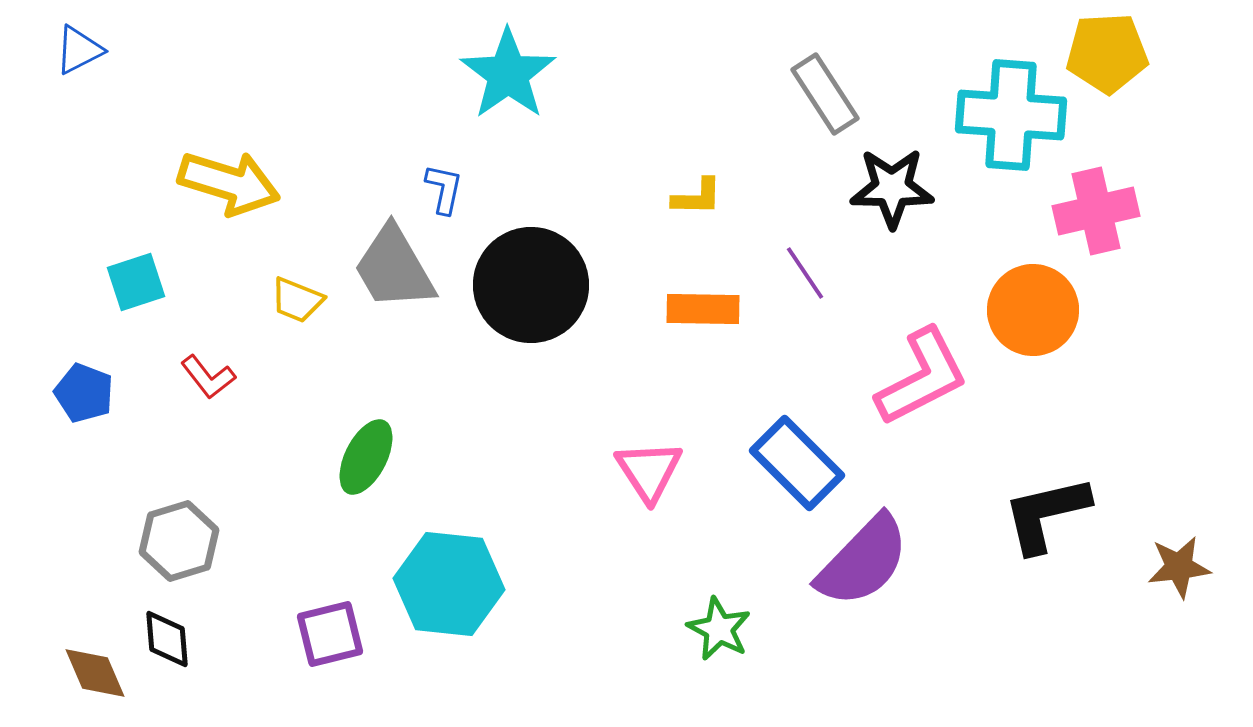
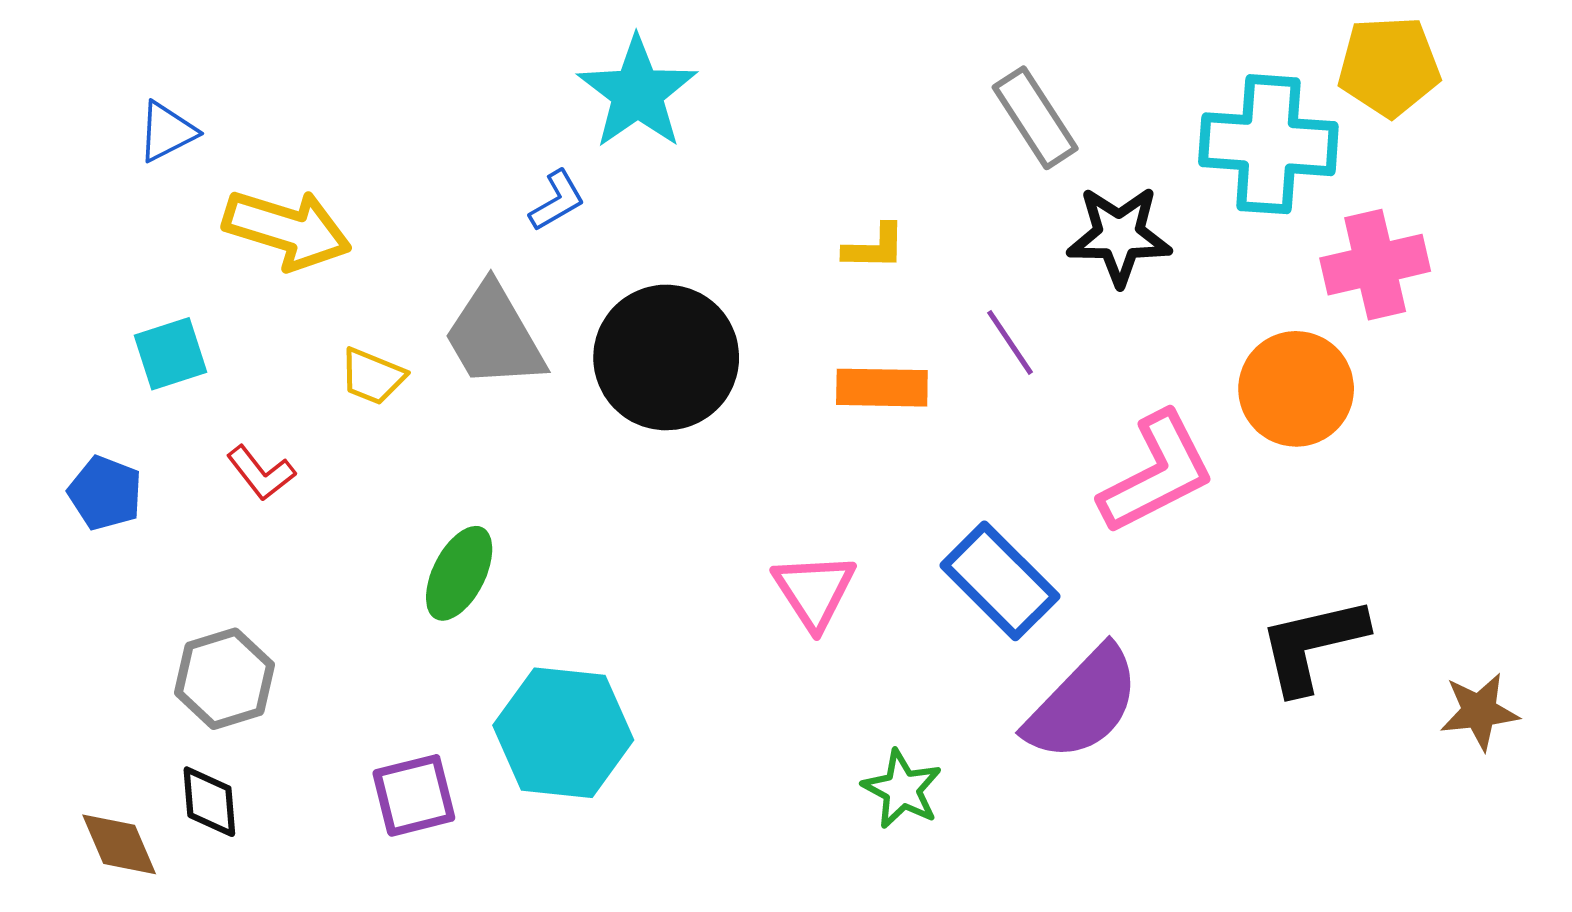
blue triangle: (79, 50) -> (167, 132), moved
blue L-shape: (444, 189) -> (557, 201), moved, turned 48

